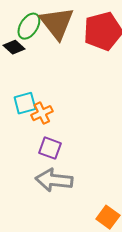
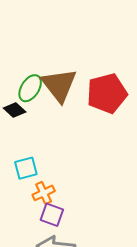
orange cross: (42, 113) -> (44, 193), moved

